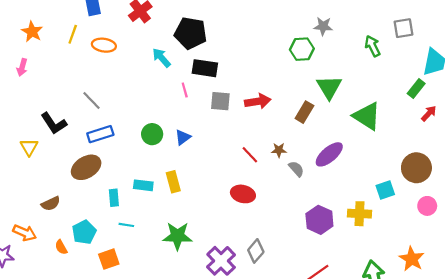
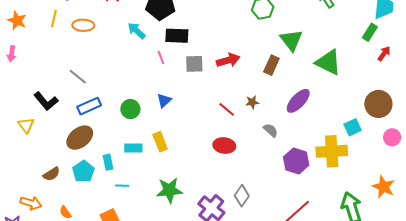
green circle: (152, 134) -> (130, 109), moved
gray semicircle: (296, 169) -> (271, 130), moved
yellow cross: (360, 214) -> (332, 151), size x1.4
cyan pentagon: (84, 232) -> (83, 171), moved

